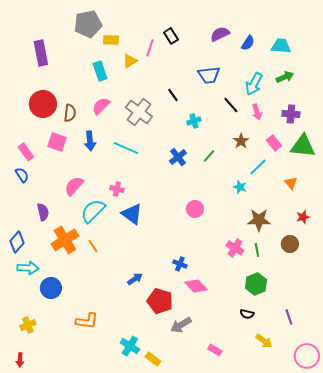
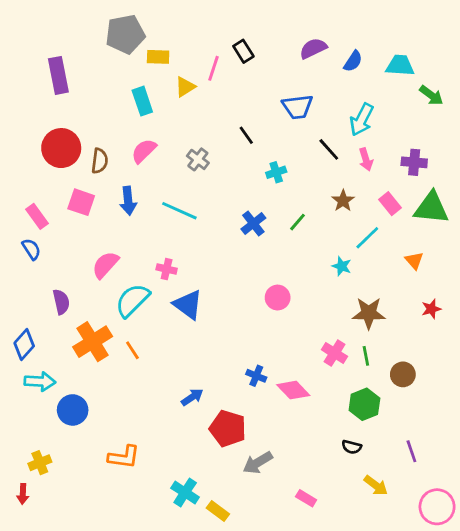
green arrow: (285, 77) -> (431, 95), moved, turned 60
gray cross: (139, 112) -> (198, 159), size x0.6
brown circle: (290, 244) -> (403, 374), moved
pink diamond: (196, 286) -> (293, 390), moved
red arrow: (20, 360) -> (23, 494), moved

